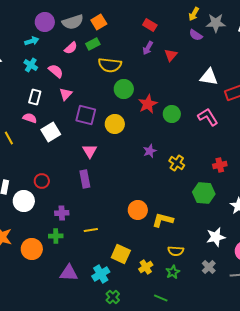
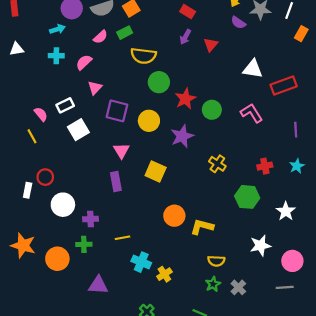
cyan cross: (31, 65) -> (56, 56), turned -32
pink semicircle: (56, 71) -> (84, 62), turned -84
white rectangle: (35, 97) -> (65, 105), moved, turned 49
pink semicircle: (30, 118) -> (41, 114), moved, turned 32
purple star: (150, 151) -> (182, 136), moved, size x1.5
red circle: (42, 181) -> (45, 177), moved
white circle: (24, 201) -> (63, 205), moved
yellow square: (121, 254) -> (156, 172), moved
yellow cross: (146, 267) -> (164, 274), moved
gray cross: (209, 267) -> (238, 287), moved
cyan cross: (101, 274) -> (141, 262), moved, turned -36

